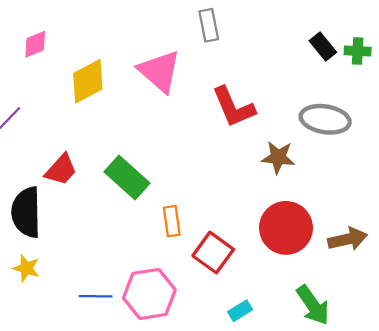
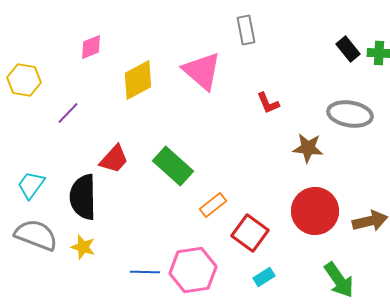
red L-shape: (233, 107) -> (268, 103), size x0.6
orange rectangle: (172, 221) -> (213, 205), turned 60
cyan rectangle: (240, 311) -> (264, 277), moved

